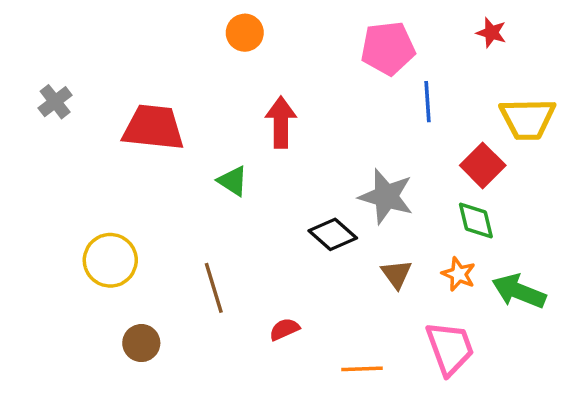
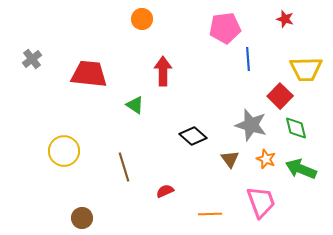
gray star: (386, 196) -> (251, 125), moved
green diamond: (476, 221) -> (296, 128), moved
brown circle: (141, 343) -> (82, 218), moved

